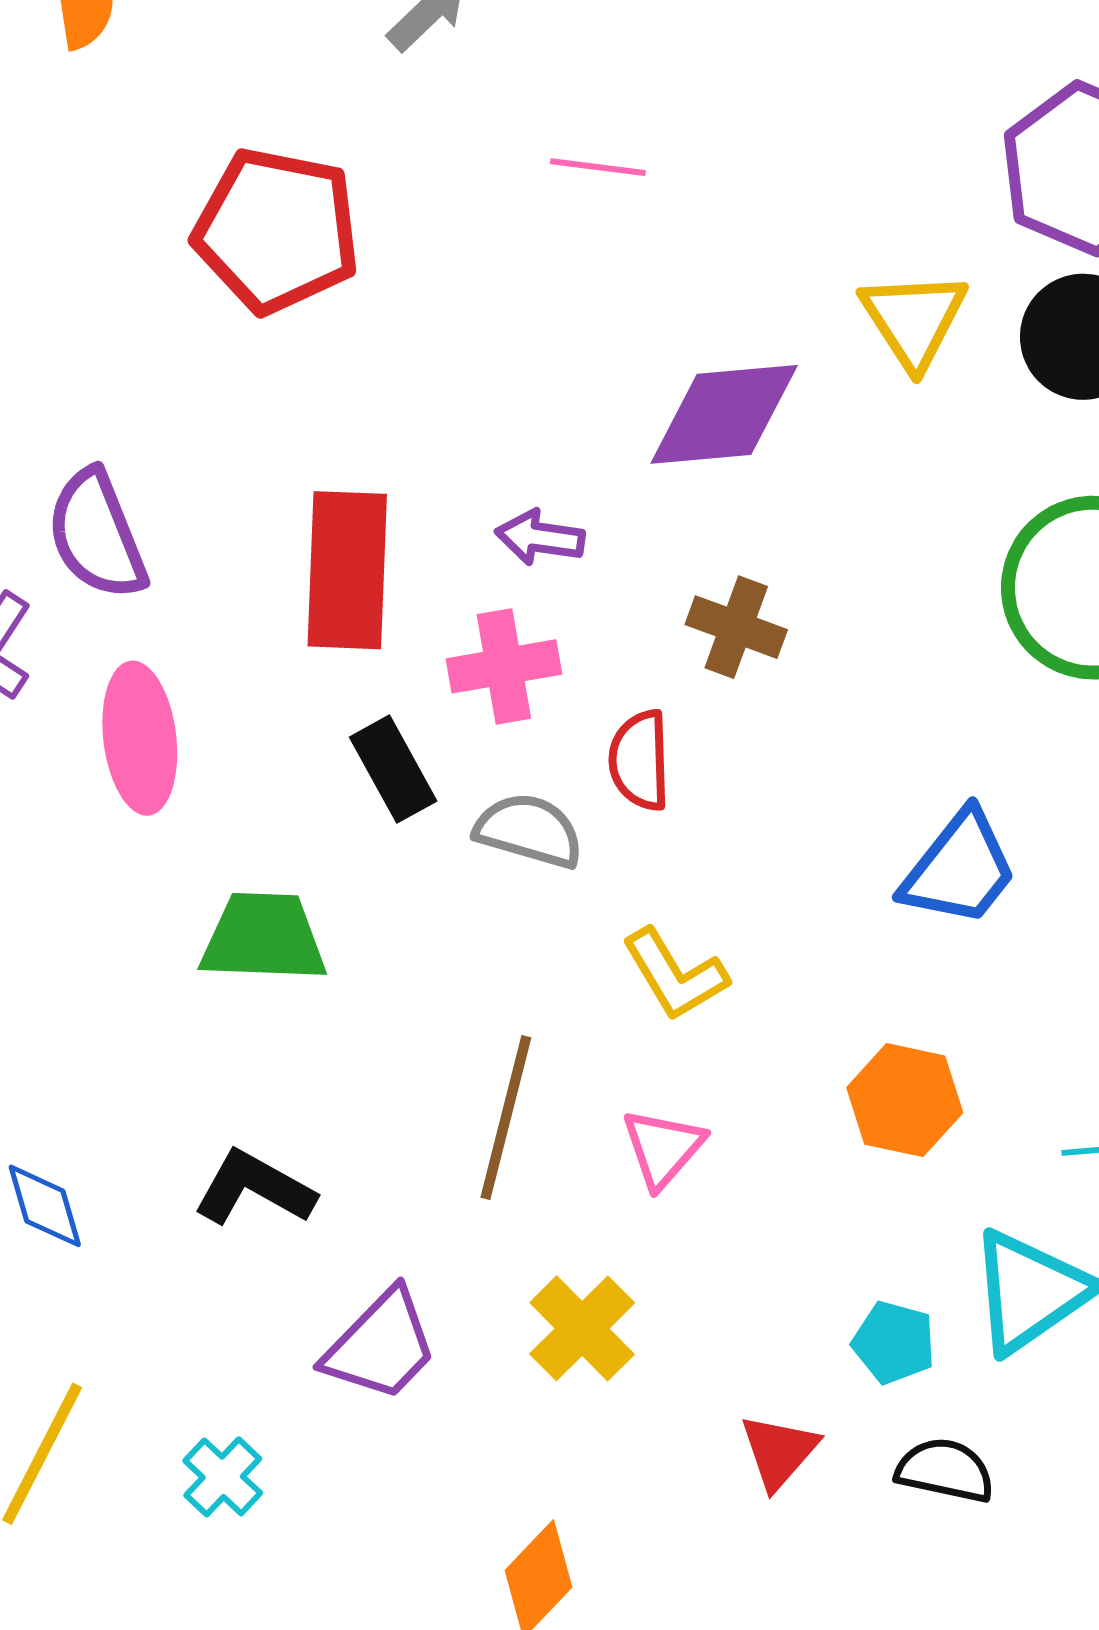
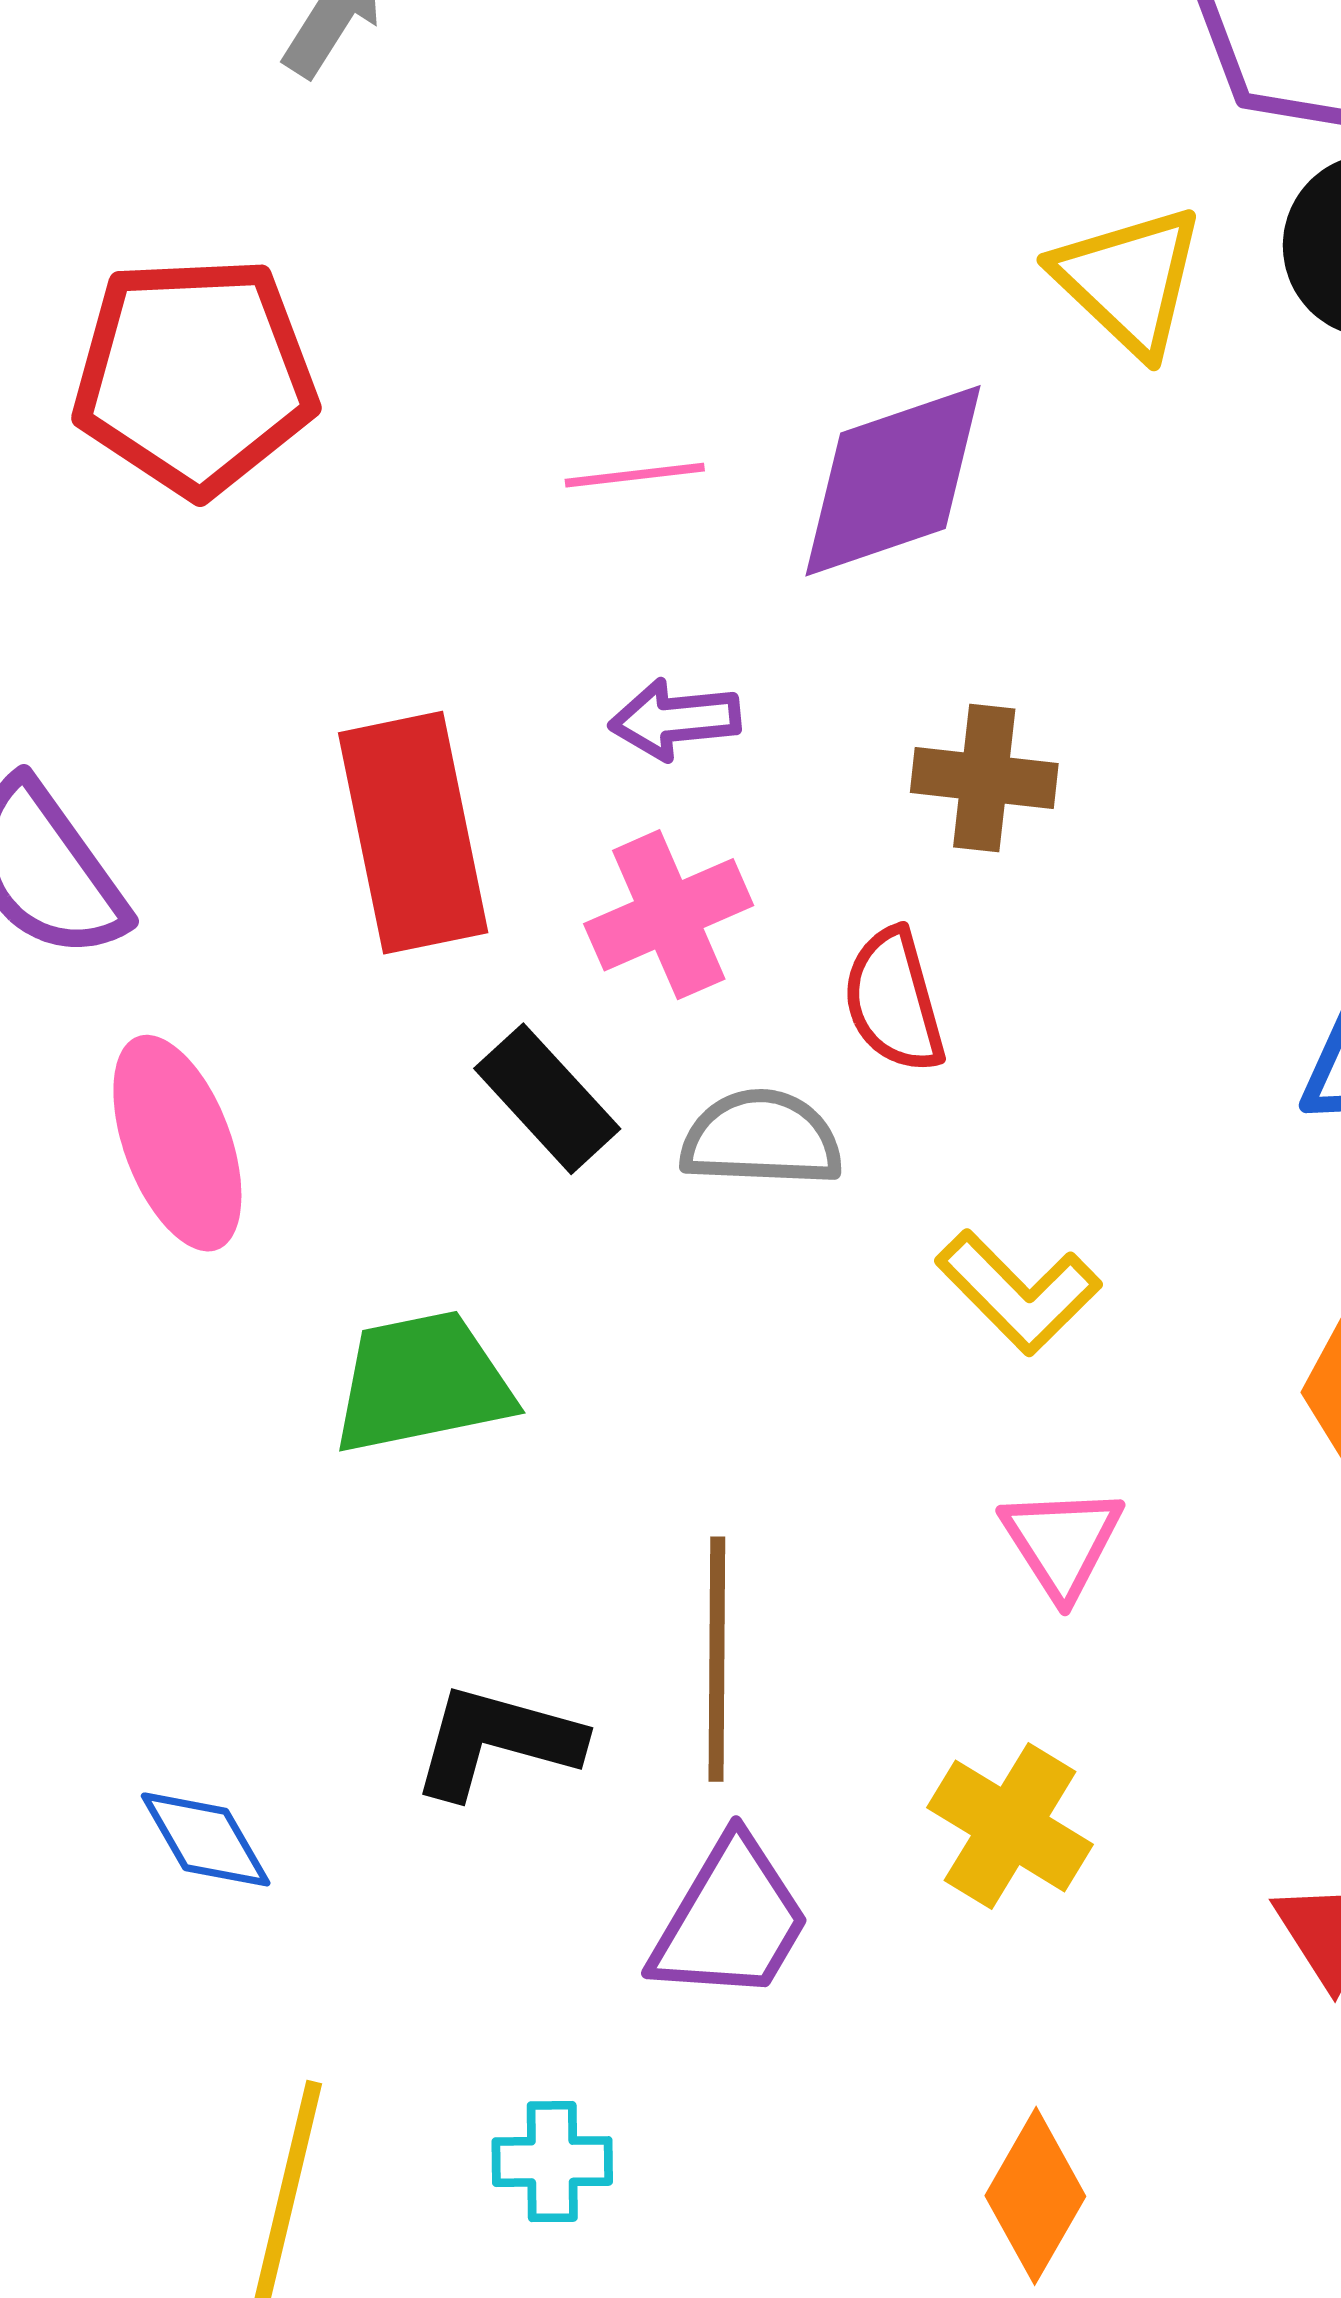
pink line: (598, 167) -> (635, 475), moved
brown line: (506, 1118) -> (717, 1659), moved
cyan cross: (223, 1477) -> (552, 2162), turned -30

